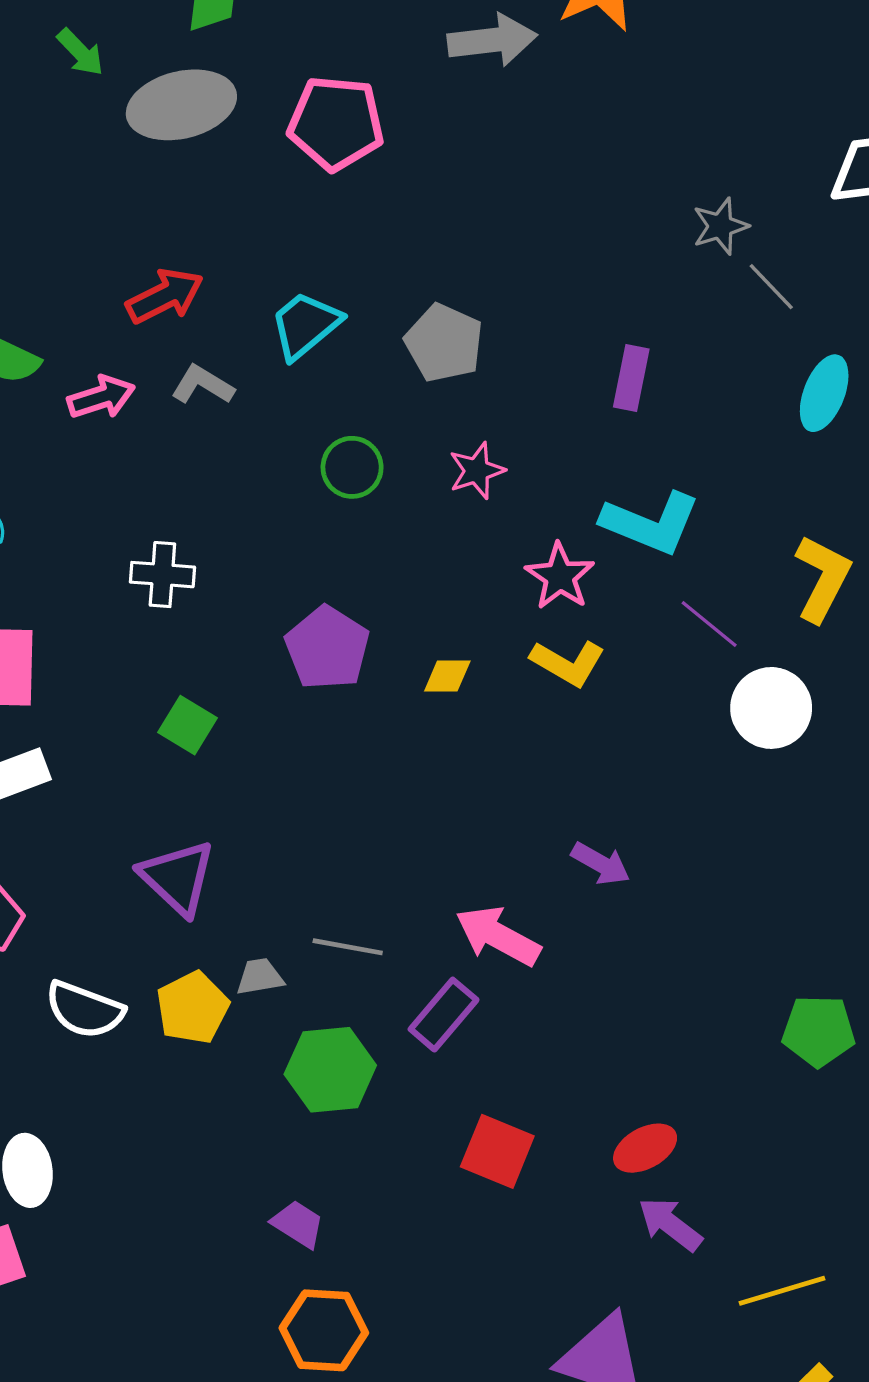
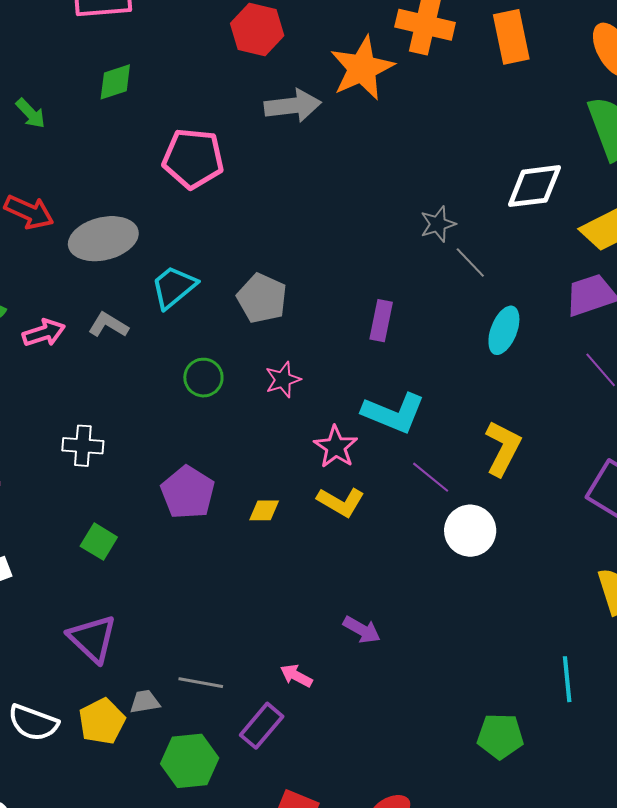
gray ellipse: (181, 105) -> (103, 239), moved
red arrow: (165, 296) -> (29, 212), moved, turned 51
pink arrow: (498, 936) -> (296, 676), size x0.6

